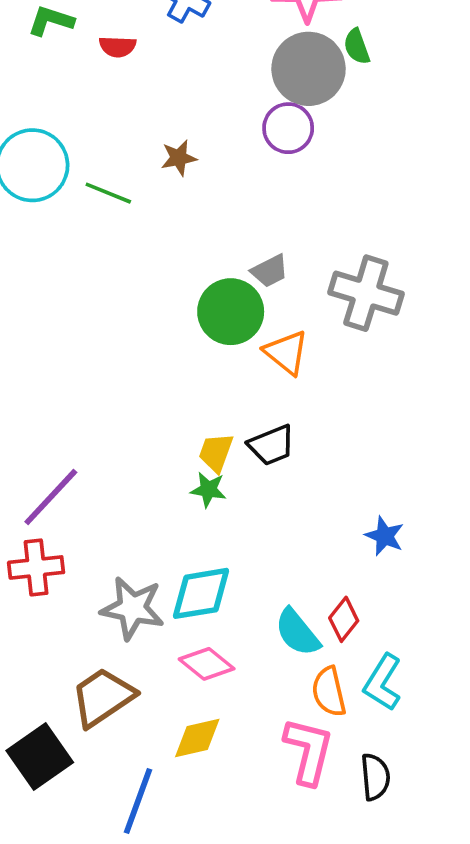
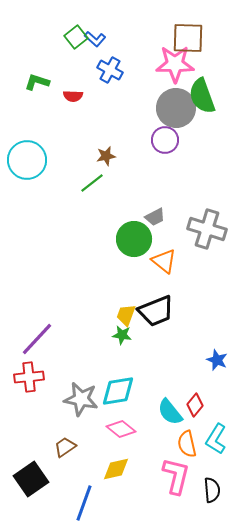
green semicircle: (357, 47) -> (202, 96), size x1.8
green line: (108, 193) -> (92, 183), moved, turned -60
black trapezoid: (271, 445) -> (156, 311), size x1.4
brown trapezoid: (103, 697) -> (65, 447), size x0.6

